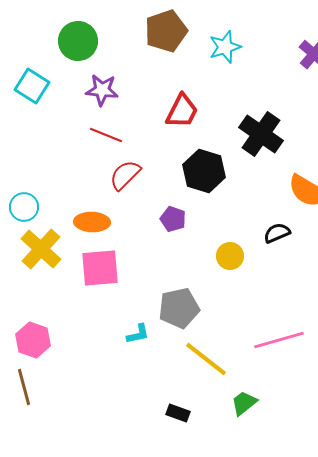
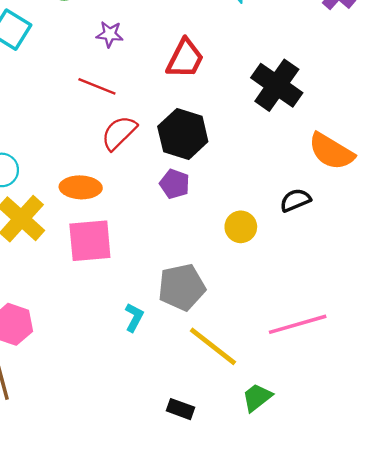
purple star: (102, 90) -> (110, 34), moved, size x0.7
black hexagon: (204, 171) -> (183, 134), moved
cyan L-shape: (138, 334) -> (134, 317), turned -50

